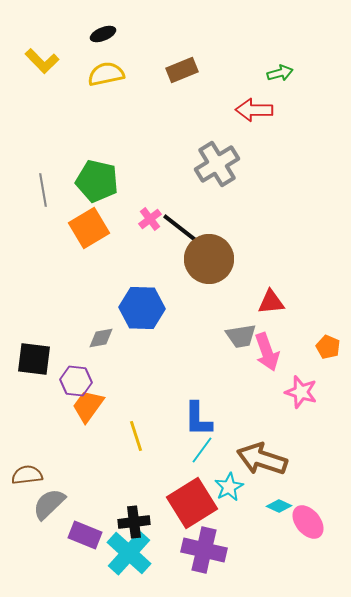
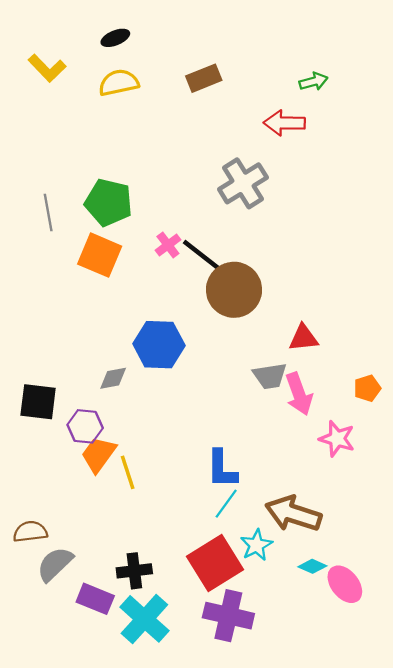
orange square: (89, 228) -> (100, 255), turned -36
orange pentagon: (328, 347) -> (367, 388), turned 30
yellow line: (136, 436) -> (128, 472), moved
black cross: (134, 522) -> (134, 571), moved

